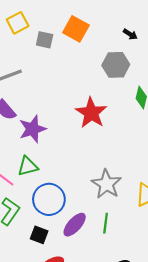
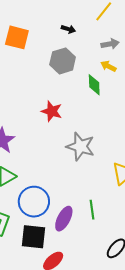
red star: (91, 113) -> (52, 111), size x0.7
gray star: (106, 184) -> (80, 147), moved
black square: (39, 235) -> (34, 237), size x1.5

